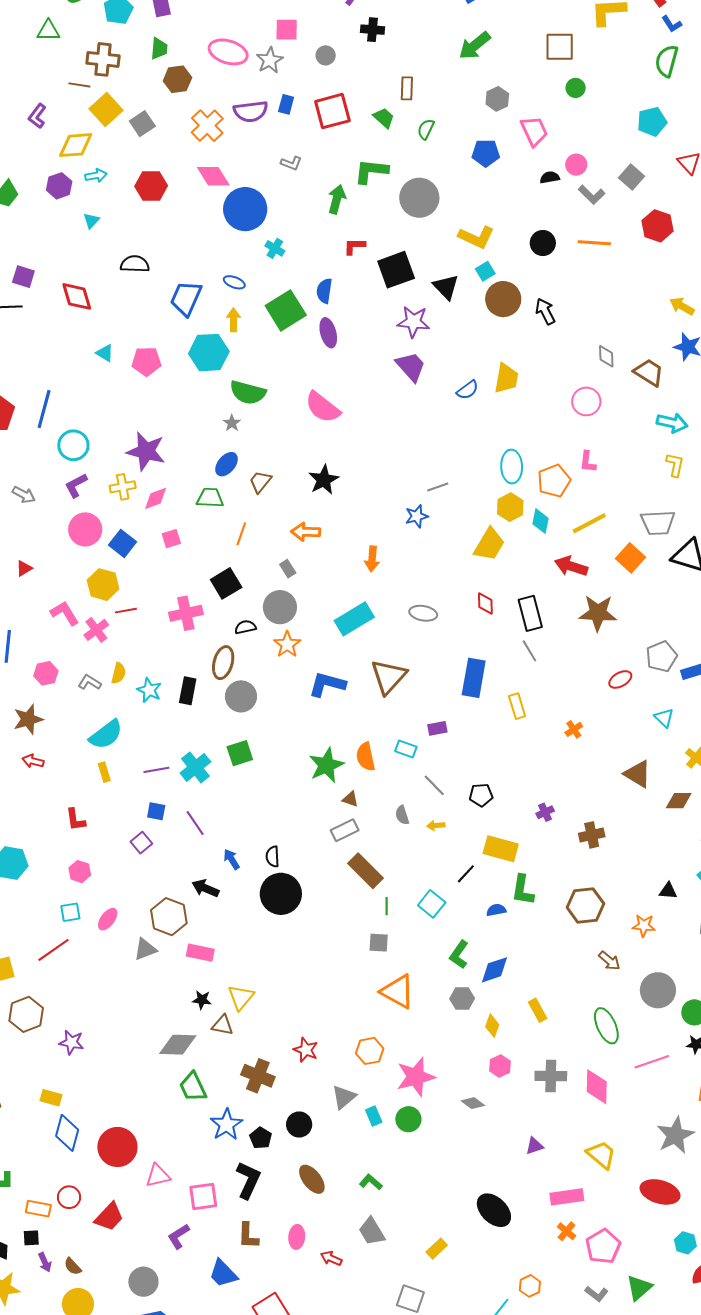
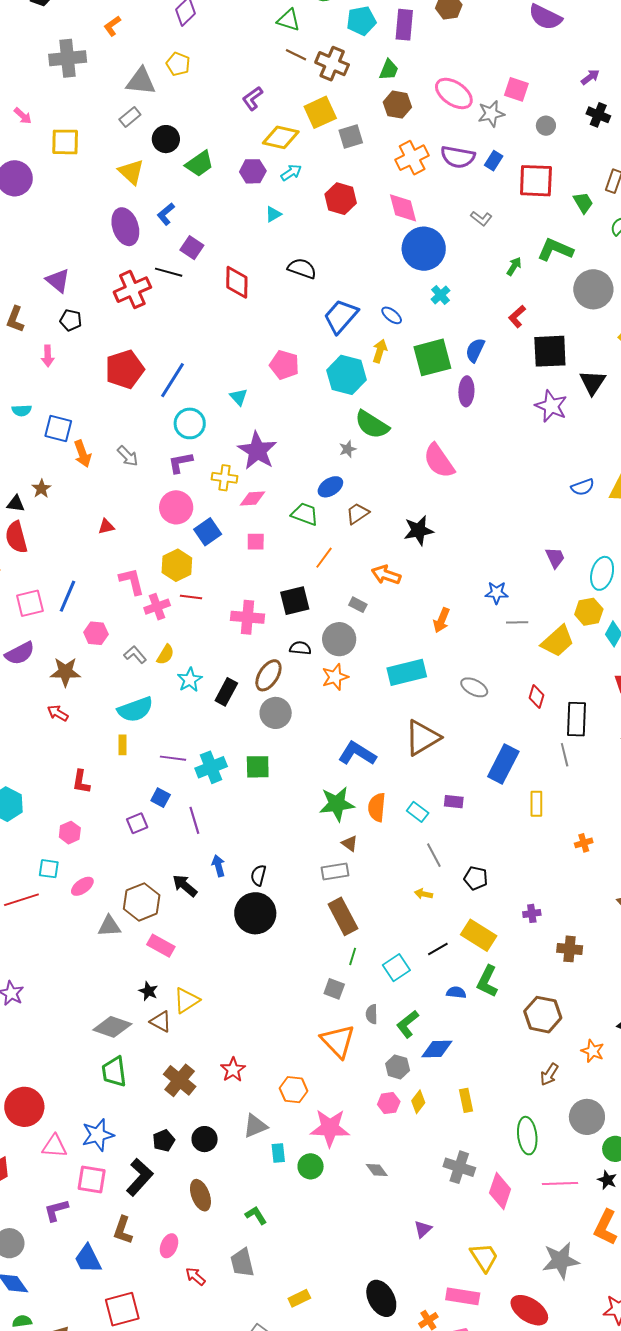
brown line: (79, 85) -> (296, 55), moved
cyan arrow: (96, 176) -> (291, 172), turned -40
green arrow: (337, 199) -> (514, 266), size x0.7
red L-shape: (354, 246) -> (517, 316), turned -60
cyan triangle: (105, 353) -> (239, 397), moved
purple trapezoid: (411, 367) -> (555, 558), moved, size x0.7
gray line: (438, 487) -> (517, 622), moved
gray rectangle: (288, 569) -> (358, 605), turned -48
blue L-shape: (327, 684) -> (357, 754), moved
gray semicircle: (402, 815) -> (372, 1014), moved
brown arrow: (609, 961) -> (549, 1074), turned 65
pink hexagon: (500, 1066) -> (389, 1103), moved
blue star: (226, 1125) -> (98, 1135), moved
purple triangle: (534, 1146) -> (423, 1229), turned -42
pink rectangle: (567, 1197) -> (463, 1296), moved
black ellipse: (494, 1210) -> (381, 1298), moved

